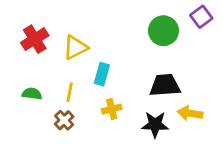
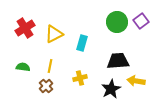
purple square: (201, 17) -> (141, 21), moved
cyan rectangle: (102, 74) -> (82, 43), moved
black star: (155, 124) -> (111, 89), turned -30

